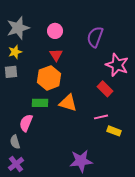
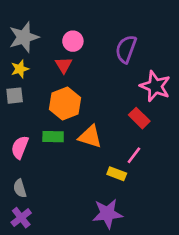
red triangle: (56, 55) -> (64, 65), moved
pink line: (101, 117) -> (134, 155), turned -40
pink semicircle: (26, 123) -> (20, 147), moved
yellow rectangle: (114, 131) -> (117, 174), moved

